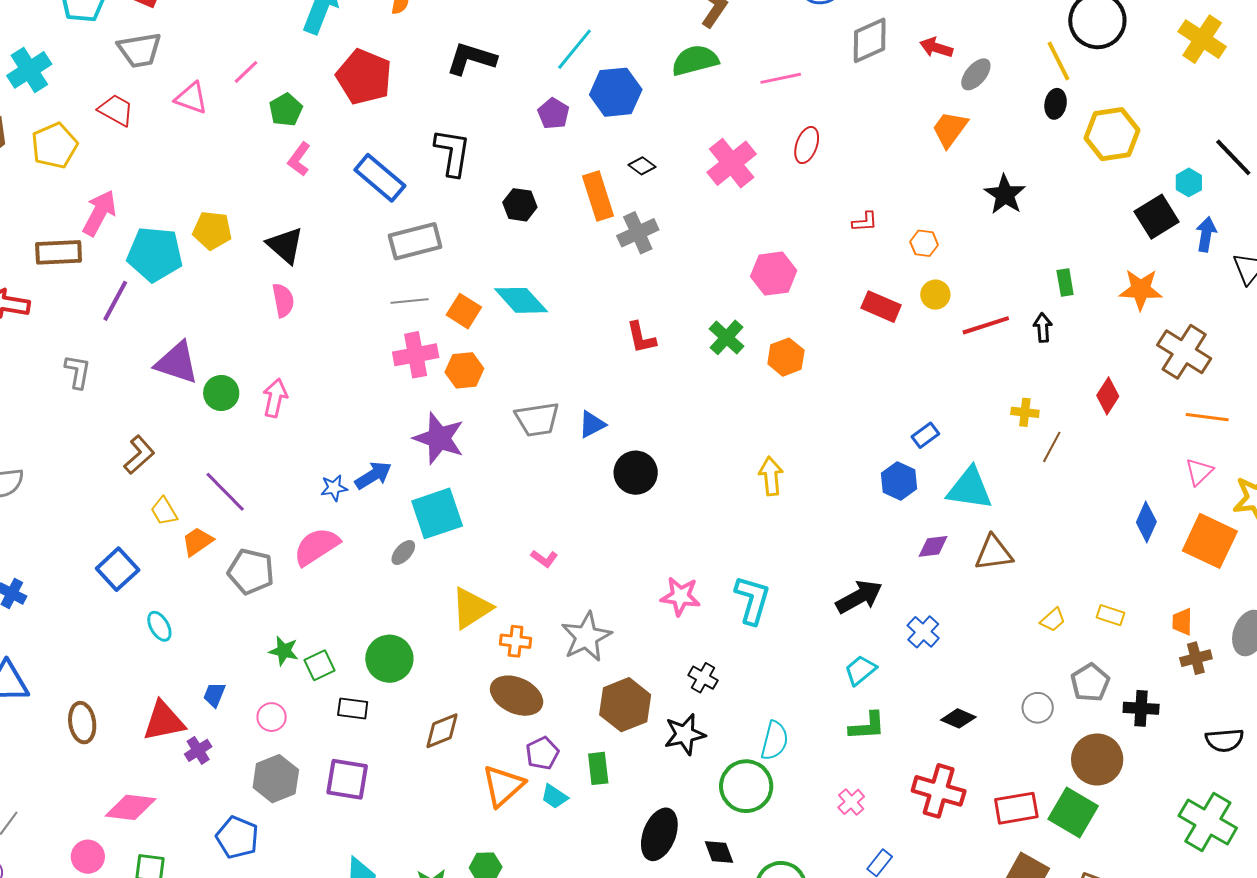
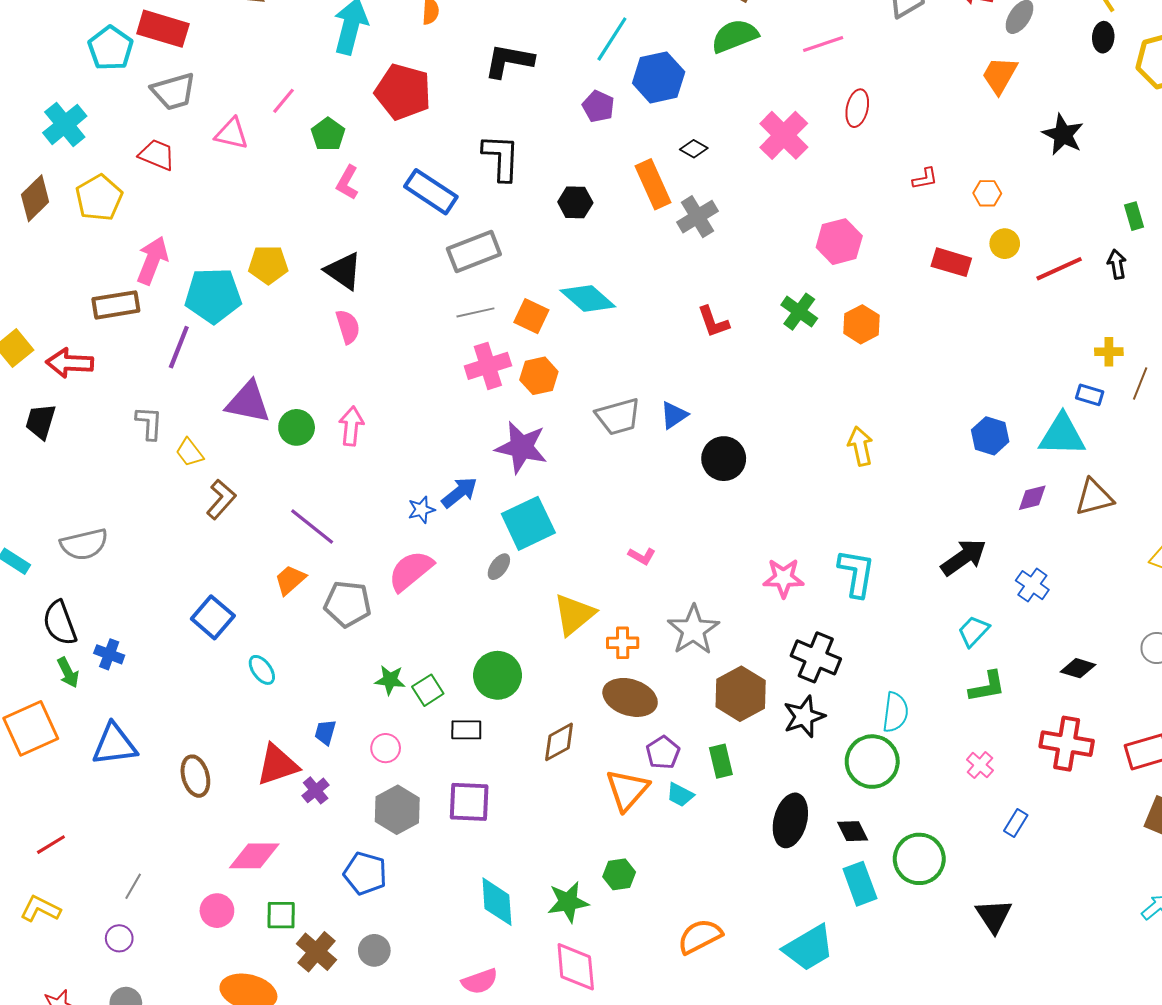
blue rectangle: (925, 435) -> (1090, 395), moved, turned 60
yellow trapezoid: (164, 511) -> (190, 452), moved
black cross: (703, 678) -> (816, 657), size x1.6

